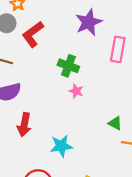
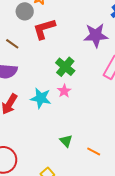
green triangle: (115, 123) -> (66, 141), moved
cyan star: (61, 146) -> (41, 98), moved

